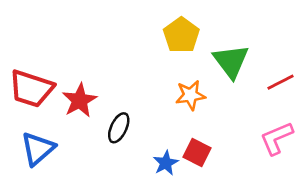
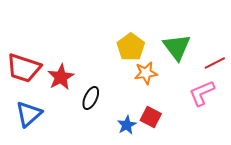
yellow pentagon: (181, 35) -> (131, 47), moved
pink L-shape: (277, 138) -> (202, 93), moved

